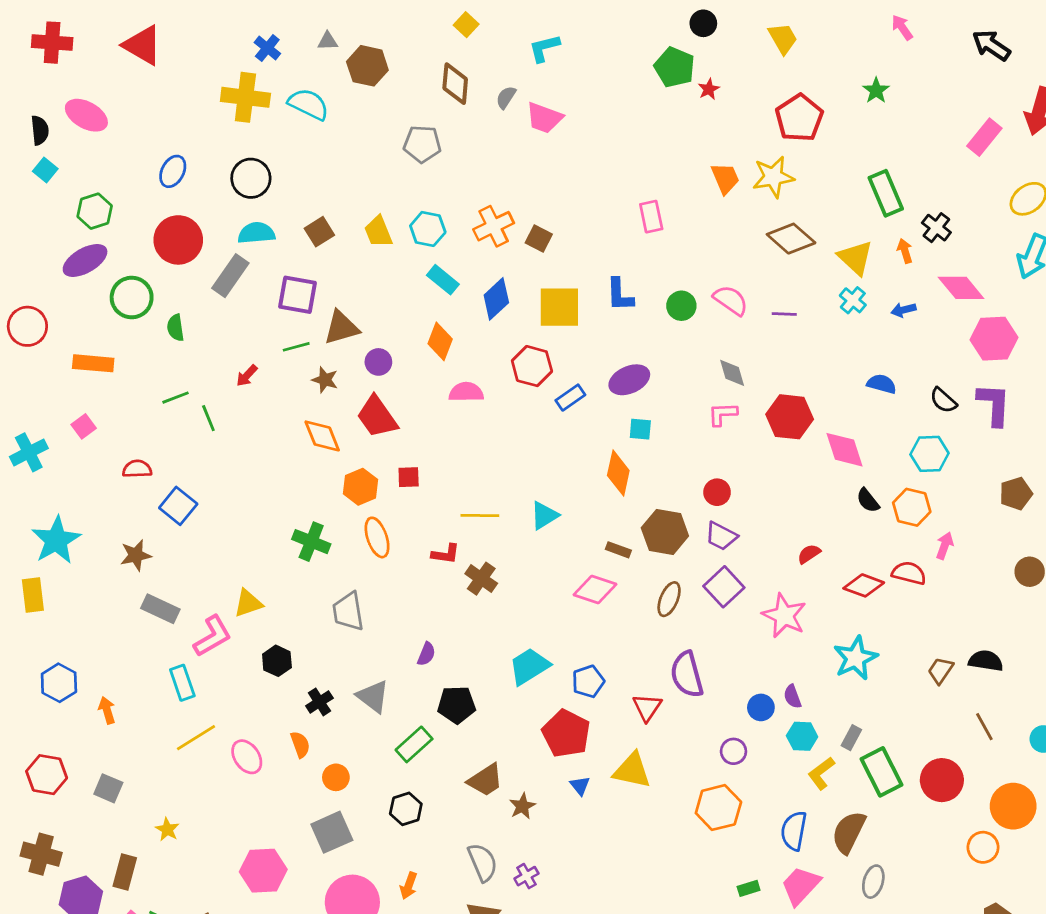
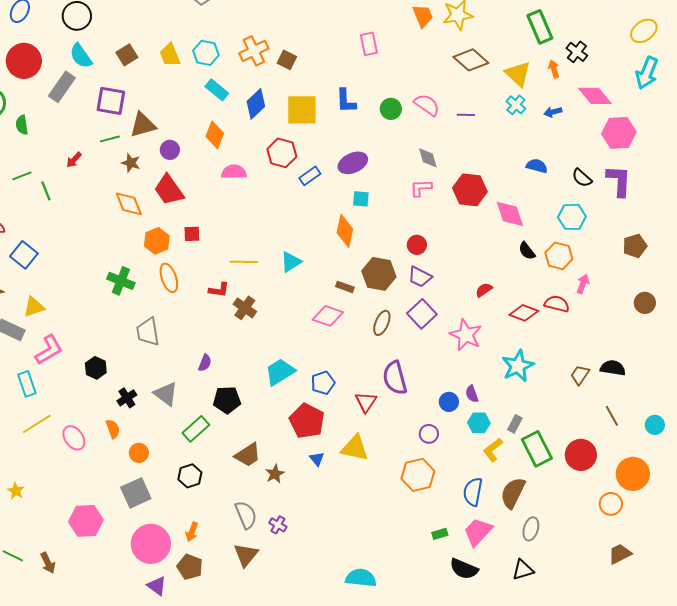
cyan semicircle: (256, 233) -> (81, 56), turned -120
yellow triangle: (248, 603) -> (34, 307), moved
purple cross: (526, 876) -> (278, 525), turned -30

